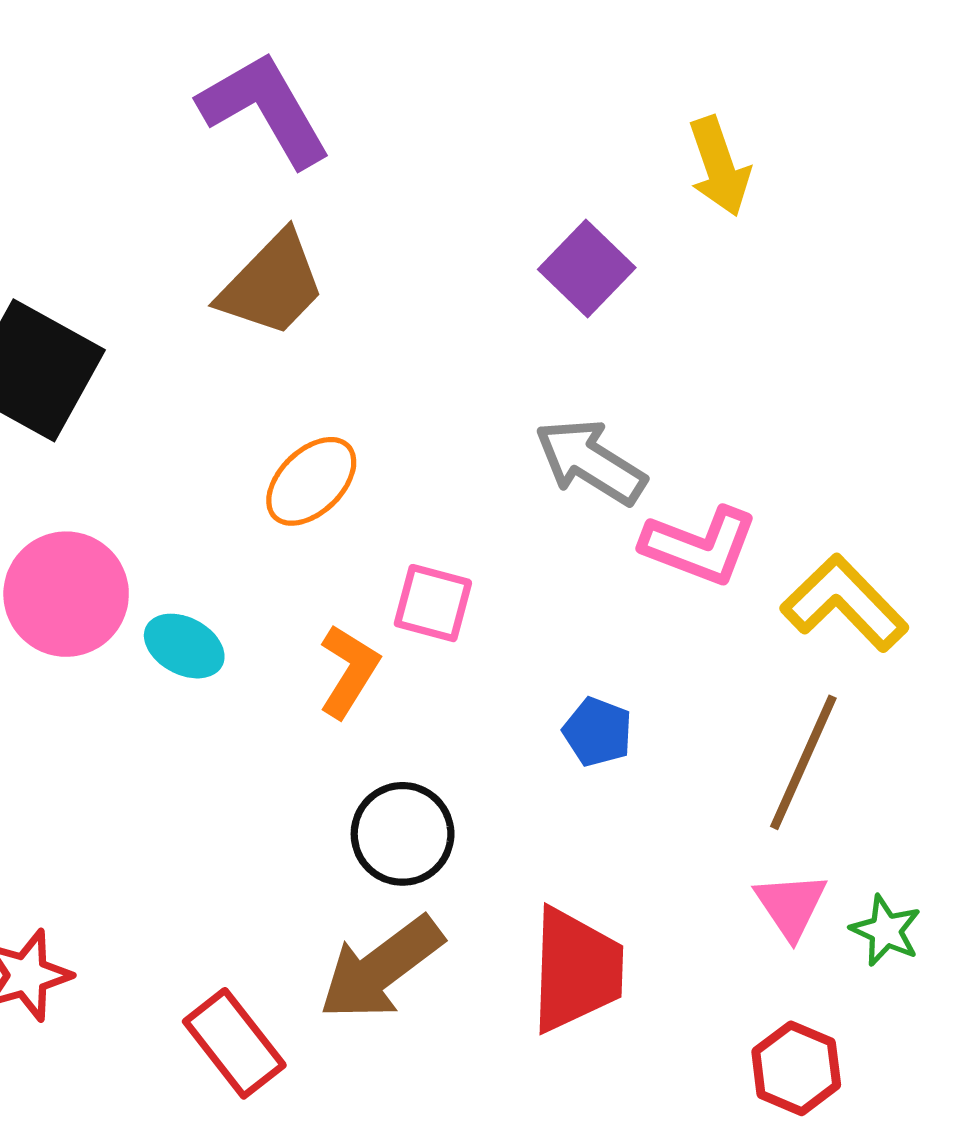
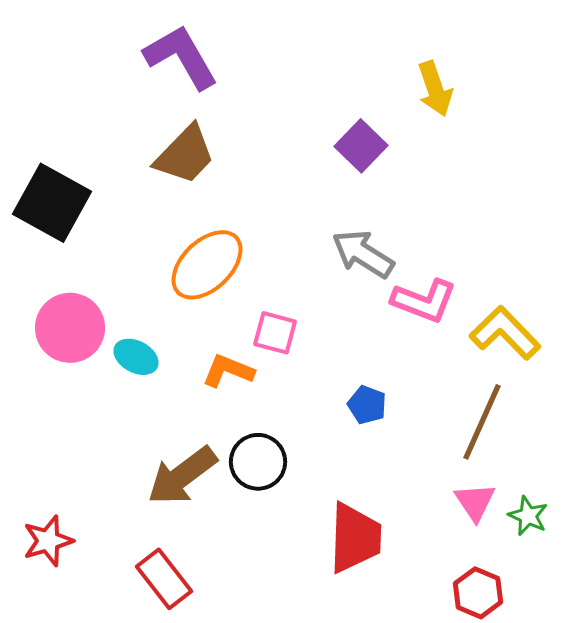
orange ellipse: (311, 481) -> (207, 265), size x1.4
orange L-shape: (349, 671) -> (228, 371), turned -100
brown arrow: (381, 968) -> (182, 476), moved

